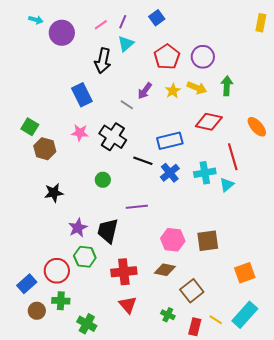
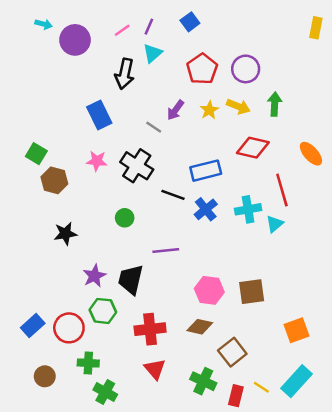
blue rectangle: (27, 284) -> (33, 325), moved
green cross: (61, 301) -> (88, 363), moved
green cross: (168, 315) -> (203, 381), size x1.5

